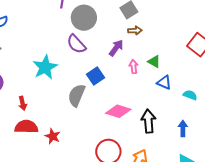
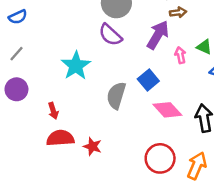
purple arrow: (116, 48) -> (158, 35), size x1.4
blue square: (95, 76) -> (148, 80), moved
pink diamond: (118, 111) -> (167, 110), turned 35

